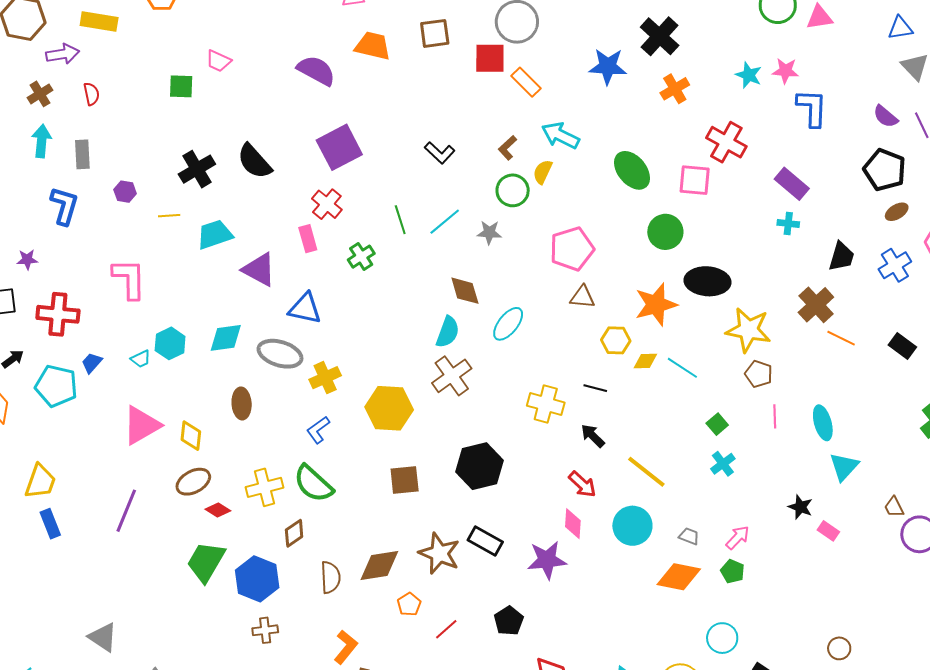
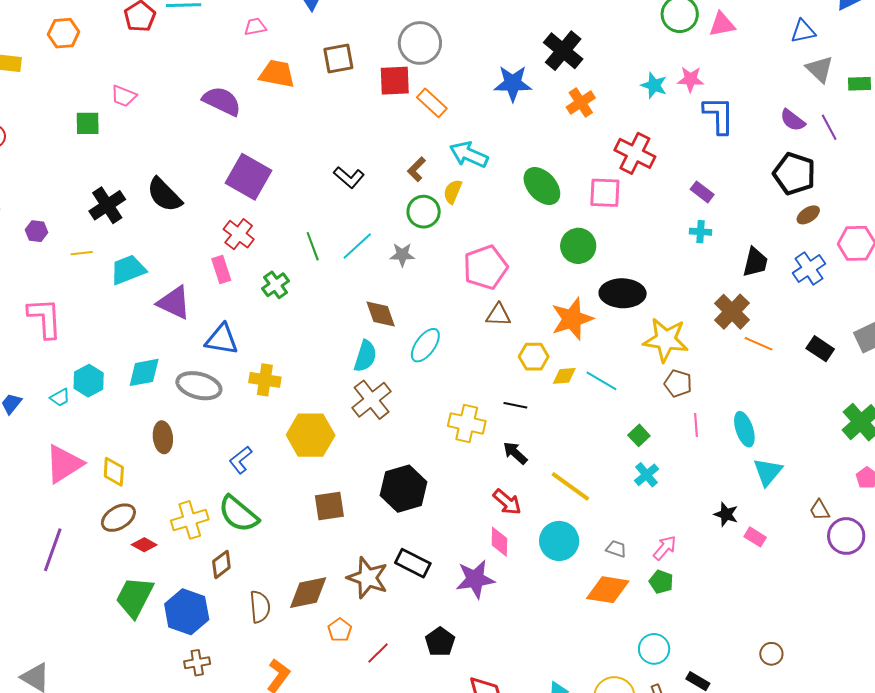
purple square: (339, 147) -> (248, 177), turned -30
purple rectangle: (792, 184) -> (702, 192), size x0.7
yellow cross: (325, 378) -> (265, 380), moved, turned 36

